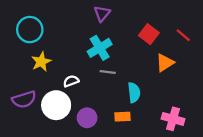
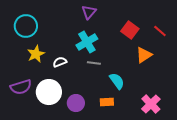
white semicircle: (71, 81) -> (60, 62), moved
cyan semicircle: (134, 93) -> (117, 81), turned -30
pink cross: (173, 119) -> (151, 104), turned 30

